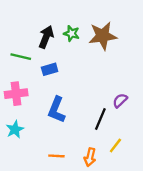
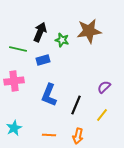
green star: (72, 34) -> (62, 40), moved
black line: (100, 119) -> (76, 105), moved
cyan star: (15, 129) -> (14, 128), moved
yellow line: (115, 146) -> (102, 115), moved

